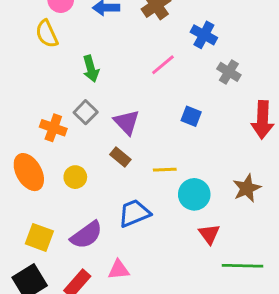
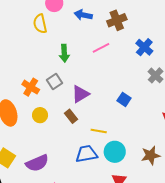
pink line: (163, 65) -> (101, 48), moved
purple triangle: (127, 122) -> (80, 94), turned 30
yellow circle: (75, 177) -> (40, 115), moved
blue trapezoid: (134, 213) -> (86, 154), moved

